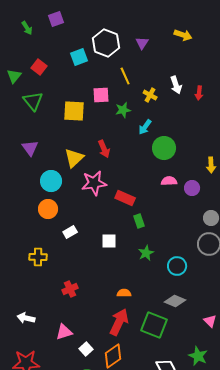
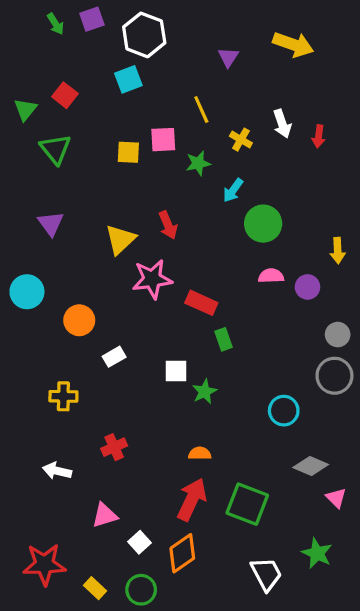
green arrow: (27, 28) -> (55, 24), moved
yellow arrow: (183, 35) -> (293, 44), size x1.4
white hexagon: (106, 43) -> (144, 35), moved
yellow square: (74, 111) -> (128, 152), moved, size x0.7
cyan circle: (51, 181) -> (27, 292), moved
green star: (146, 253) -> (204, 392), moved
gray diamond: (175, 301) -> (311, 466), moved
white arrow: (26, 318) -> (57, 471), moved

